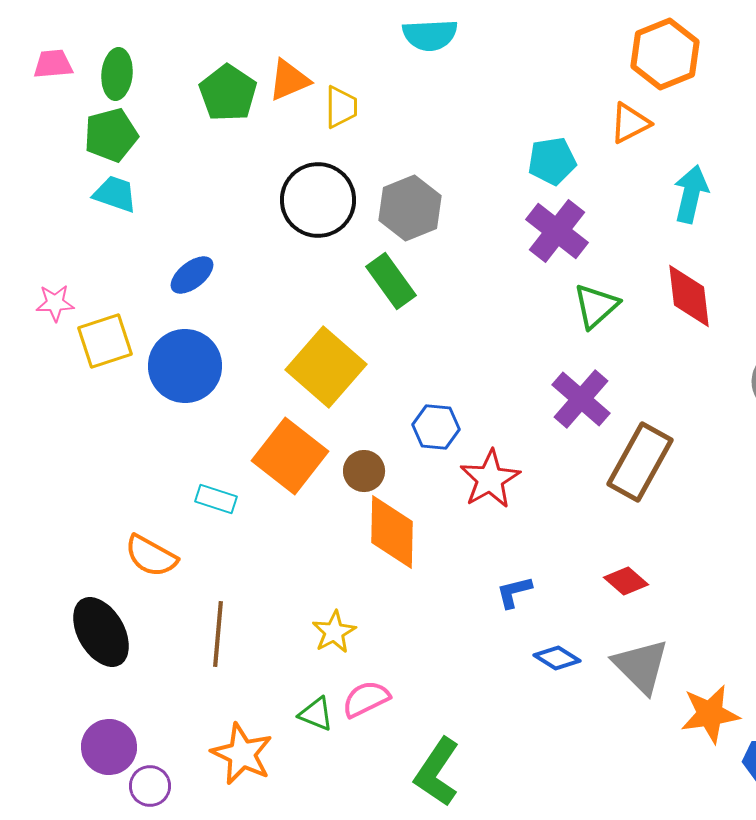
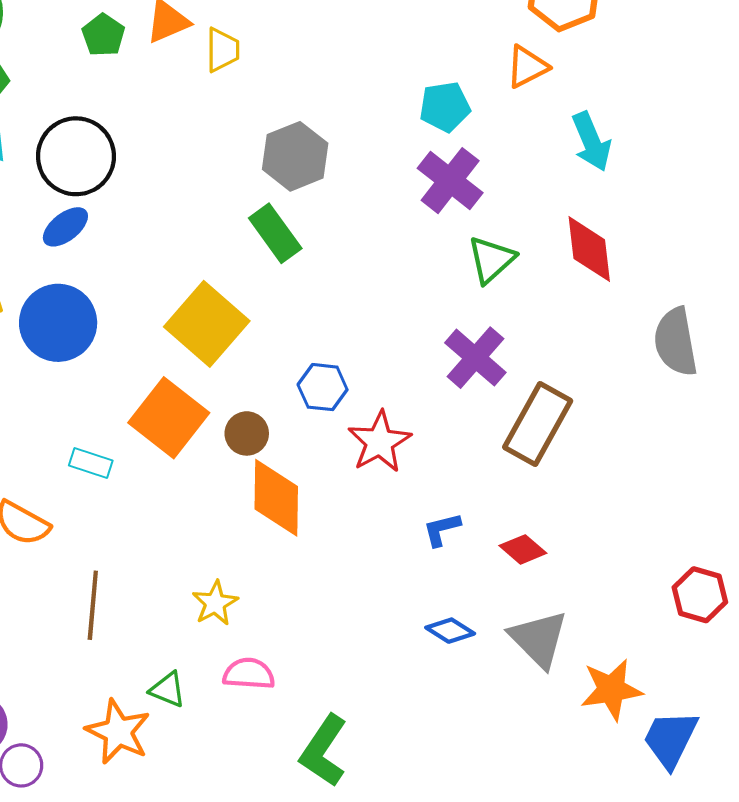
green pentagon: (228, 93) -> (103, 35), size x0.7
cyan arrow: (691, 194) -> (591, 142), turned 144
black circle: (318, 200) -> (76, 156), moved
blue L-shape: (514, 592) -> (442, 529), moved
pink semicircle: (366, 699) -> (249, 674), turned 30
green triangle: (316, 714) -> (168, 690), moved

